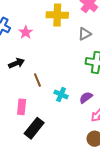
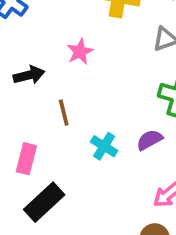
pink star: (26, 32) -> (80, 52), moved
purple semicircle: (86, 98) -> (150, 140), moved

